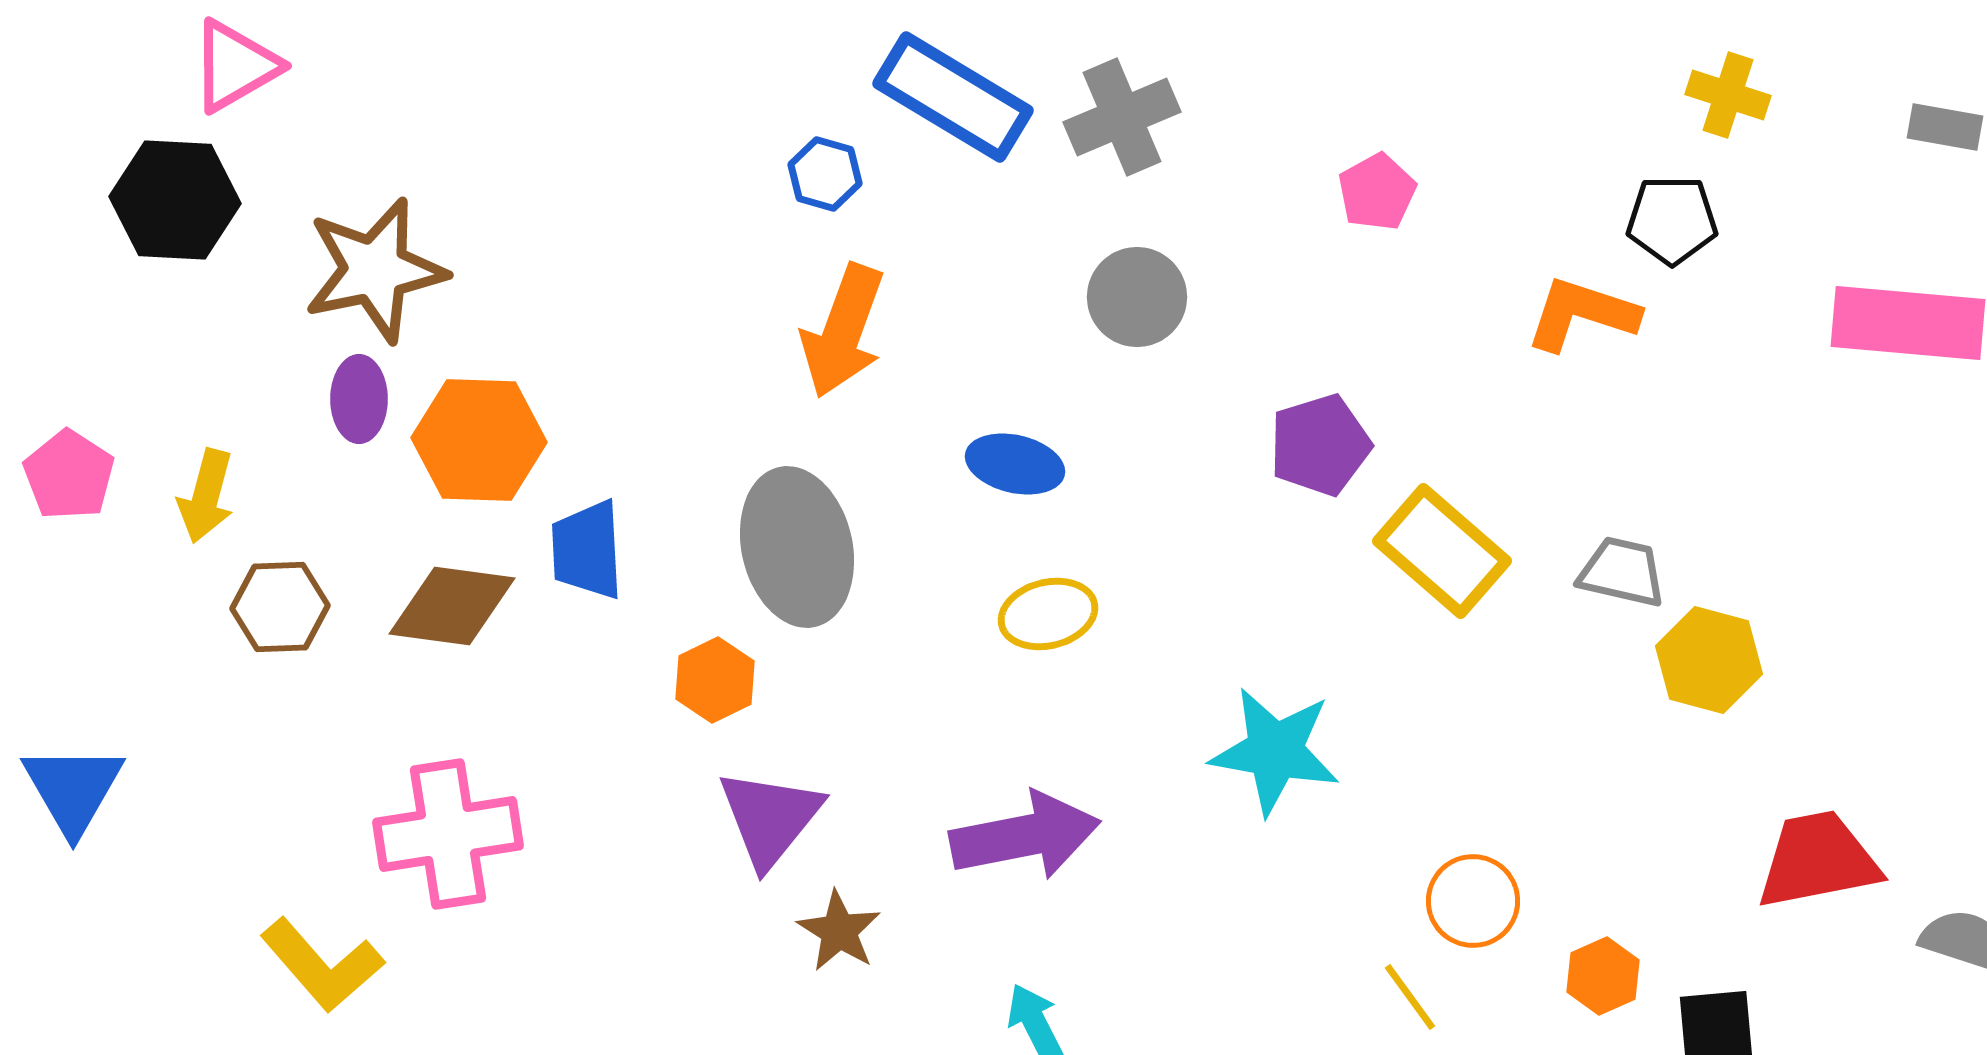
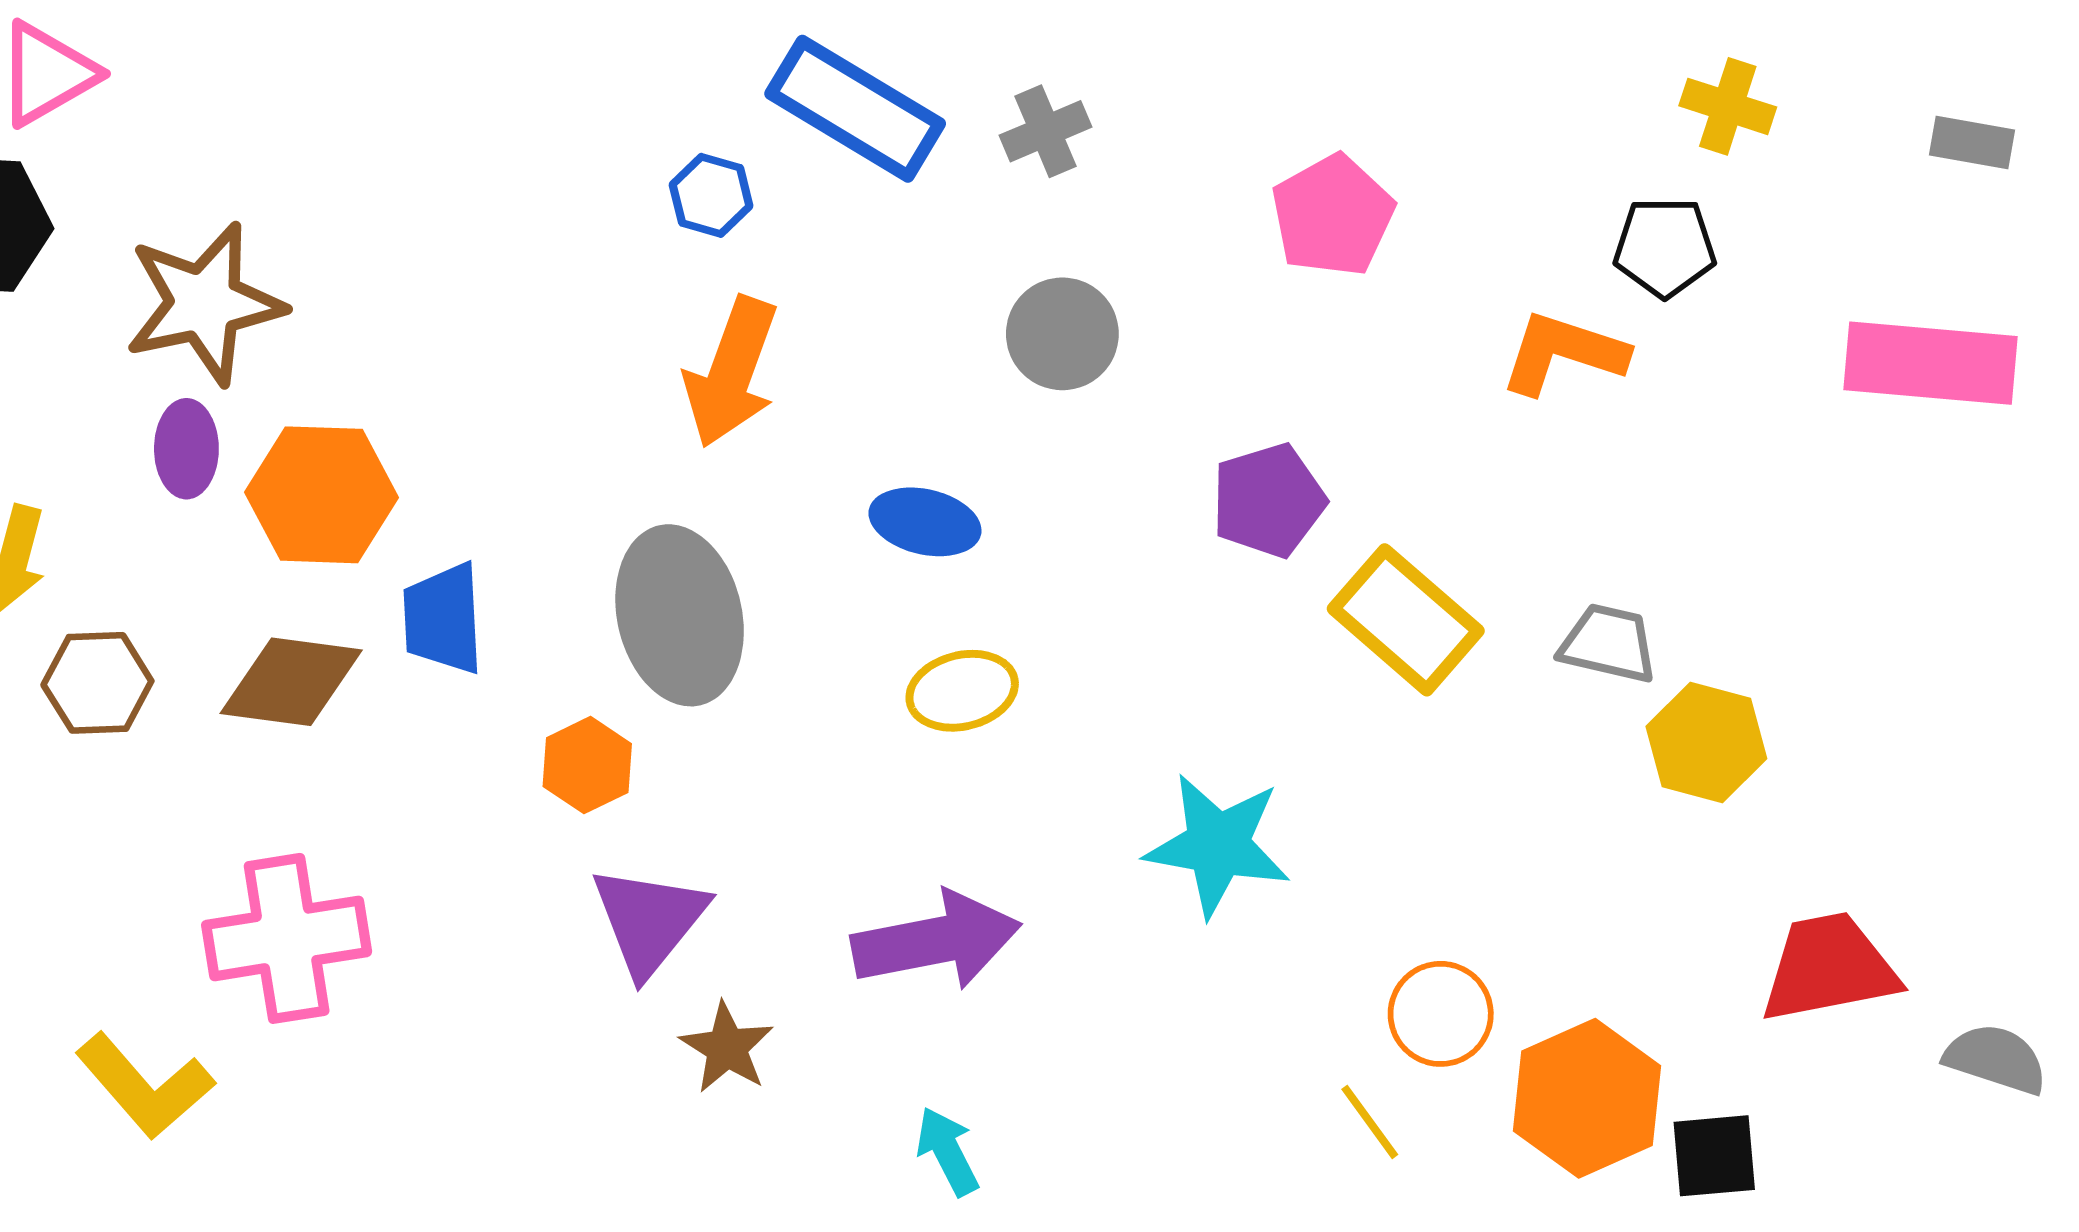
gray cross: (1122, 117) -> (1045, 131), size x0.7
pink pentagon: (1377, 192) -> (1333, 216), size x1.4
orange hexagon: (1603, 976) -> (1587, 1098), size x1.8

